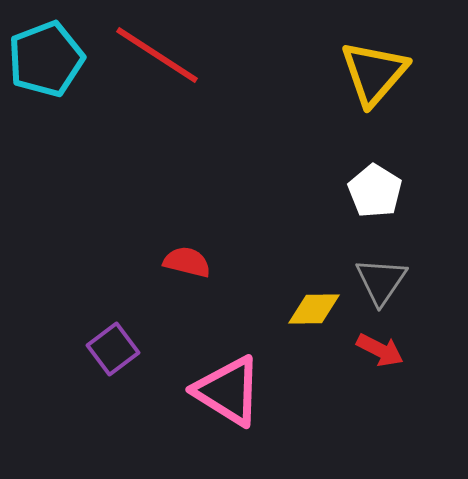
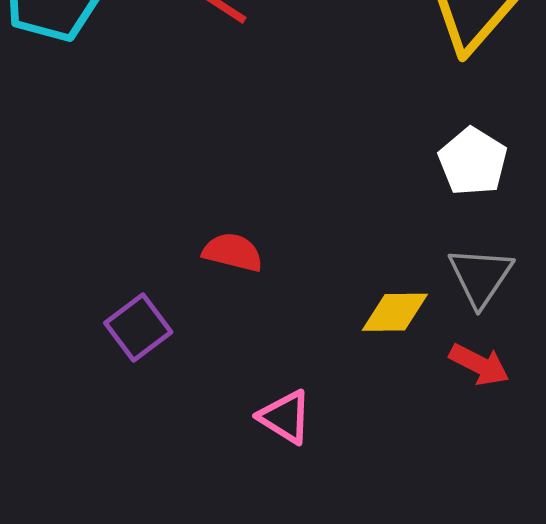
purple square: (113, 349) -> (138, 328), moved
pink triangle: (228, 391) -> (285, 417), size x0.6

